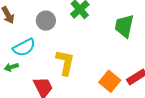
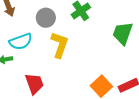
yellow L-shape: (65, 63) -> (60, 45), moved

